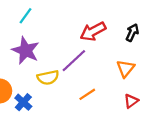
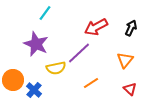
cyan line: (26, 16) -> (45, 13), moved
red triangle: (131, 101) -> (130, 89), turned -40

